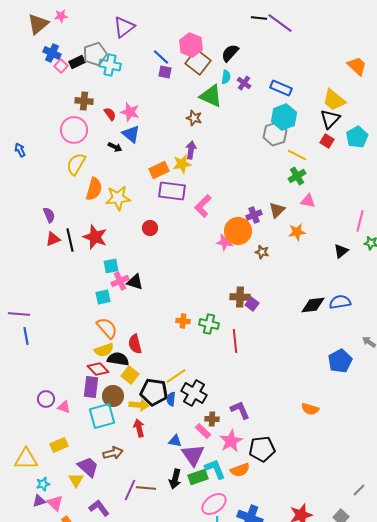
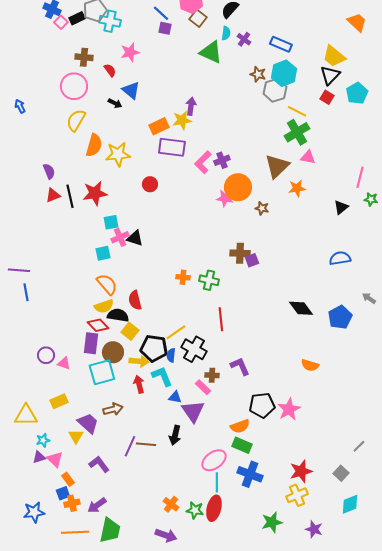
brown square: (198, 62) -> (198, 18), size x0.7
pink star: (130, 112) -> (130, 52), moved, turned -30
brown star: (194, 118) -> (258, 74), moved
green cross: (297, 176) -> (297, 132), size x1.4
brown triangle: (277, 210) -> (277, 166), size x1.5
purple cross: (254, 215) -> (222, 160), moved
red star: (95, 237) -> (95, 193), turned -30
purple square: (252, 304) -> (252, 260), turned 32
black diamond: (313, 305) -> (301, 308), moved, turned 60
red line: (235, 341) -> (221, 319), moved
pink star: (231, 441) -> (289, 409), moved
cyan L-shape: (215, 469) -> (162, 376), moved
green rectangle: (198, 477) -> (242, 445), moved, turned 42

